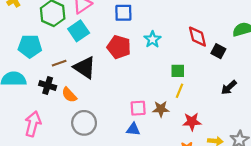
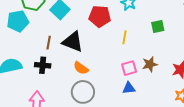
cyan pentagon: (30, 46) -> (18, 21), moved
brown line: (59, 63) -> (49, 43), turned -48
yellow line: (180, 91) -> (124, 37), moved
orange semicircle: (69, 95) -> (81, 68), moved

